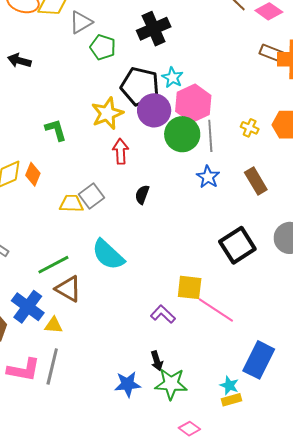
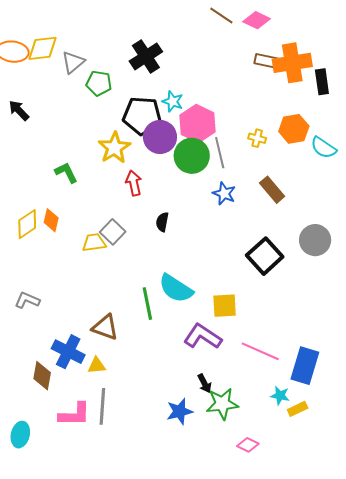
black arrow: (19, 61) -> (19, 110), turned 40
cyan semicircle: (108, 255) -> (176, 288), moved
green line: (53, 265) -> (147, 304), moved, turned -64
pink line: (216, 310) -> (260, 351), moved
purple L-shape: (163, 314) -> (203, 336), size x1.5
yellow rectangle: (231, 400) -> (298, 409), moved

